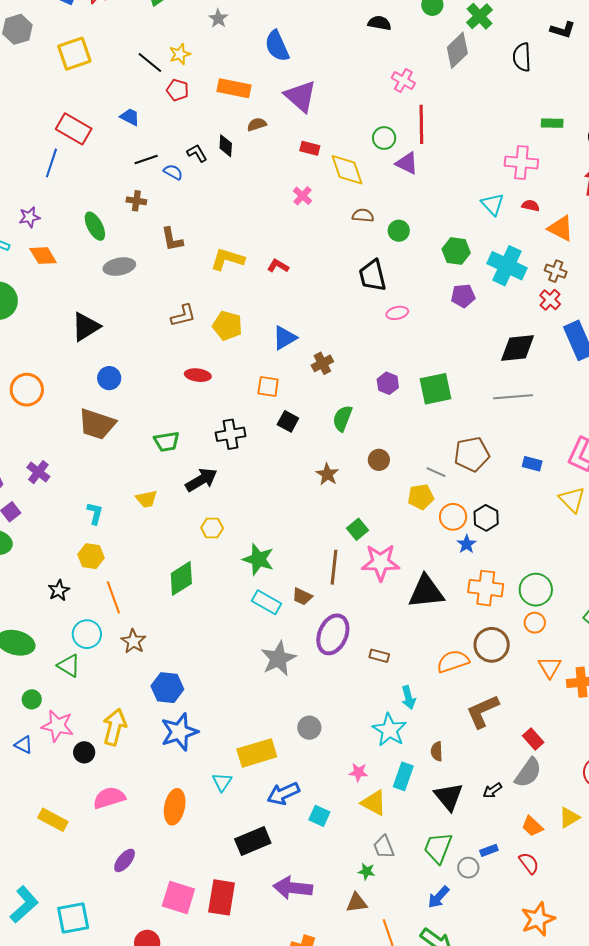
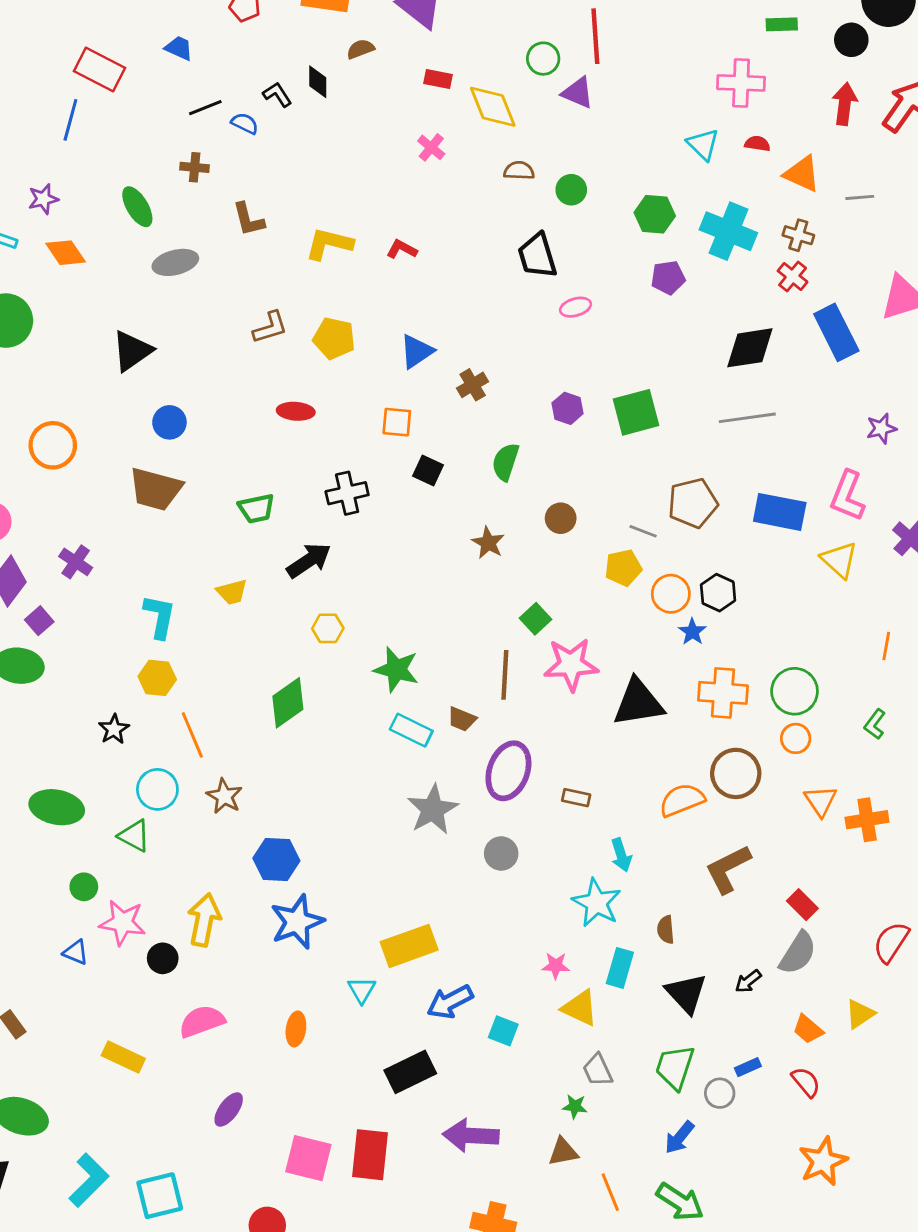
blue rectangle: (532, 464) -> (780, 512), size x1.8
cyan L-shape: (95, 513) -> (159, 616), size x1.4
gray circle: (309, 728) -> (501, 854), moved
orange ellipse: (175, 807) -> (296, 1029), size x0.7

